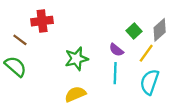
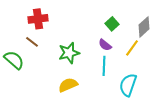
green square: (134, 31) -> (112, 24), moved
brown line: (20, 40) -> (32, 42), moved
cyan semicircle: (150, 82) -> (128, 85), moved

